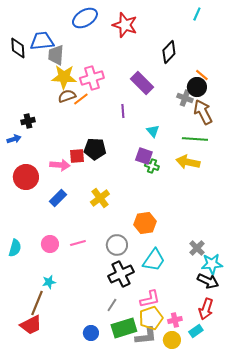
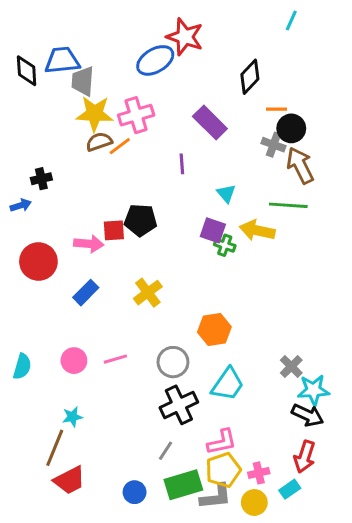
blue ellipse: (85, 18) -> (155, 60), moved
orange line: (202, 75) -> (276, 109), moved, turned -40
yellow arrow: (188, 162) -> (257, 230), moved
red trapezoid: (31, 325) -> (69, 480), moved

